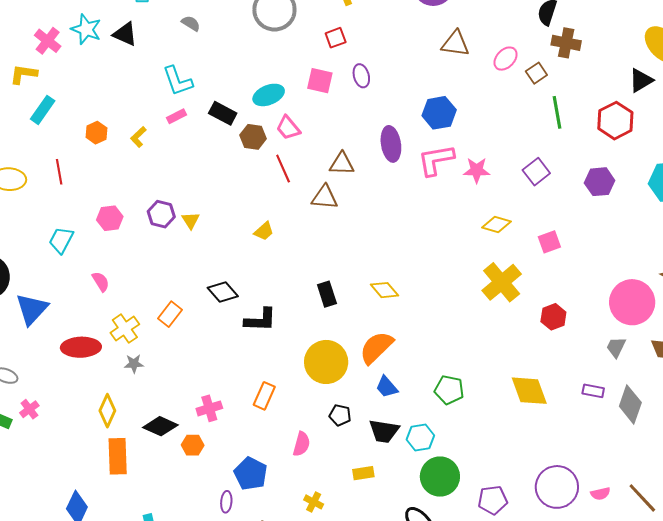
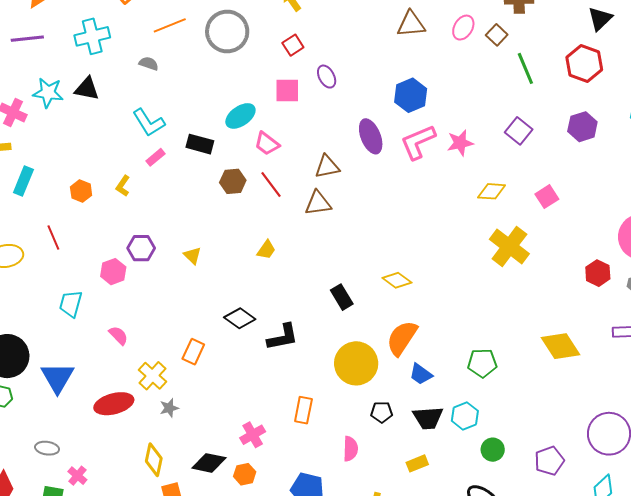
brown hexagon: (253, 137) -> (233, 181), moved
purple hexagon: (161, 214) -> (141, 248), moved
red hexagon: (553, 317) -> (598, 273), moved
green circle: (440, 477) -> (493, 450), size x0.6

